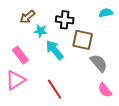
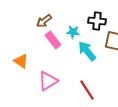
brown arrow: (27, 17) -> (44, 21), moved
pink rectangle: (20, 55) -> (53, 40), moved

